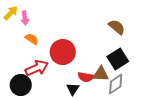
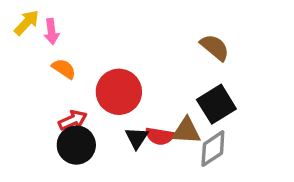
red arrow: (37, 68) -> (73, 120), size x0.7
black circle: (21, 85) -> (76, 145), moved
black triangle: (73, 89) -> (137, 138), moved

